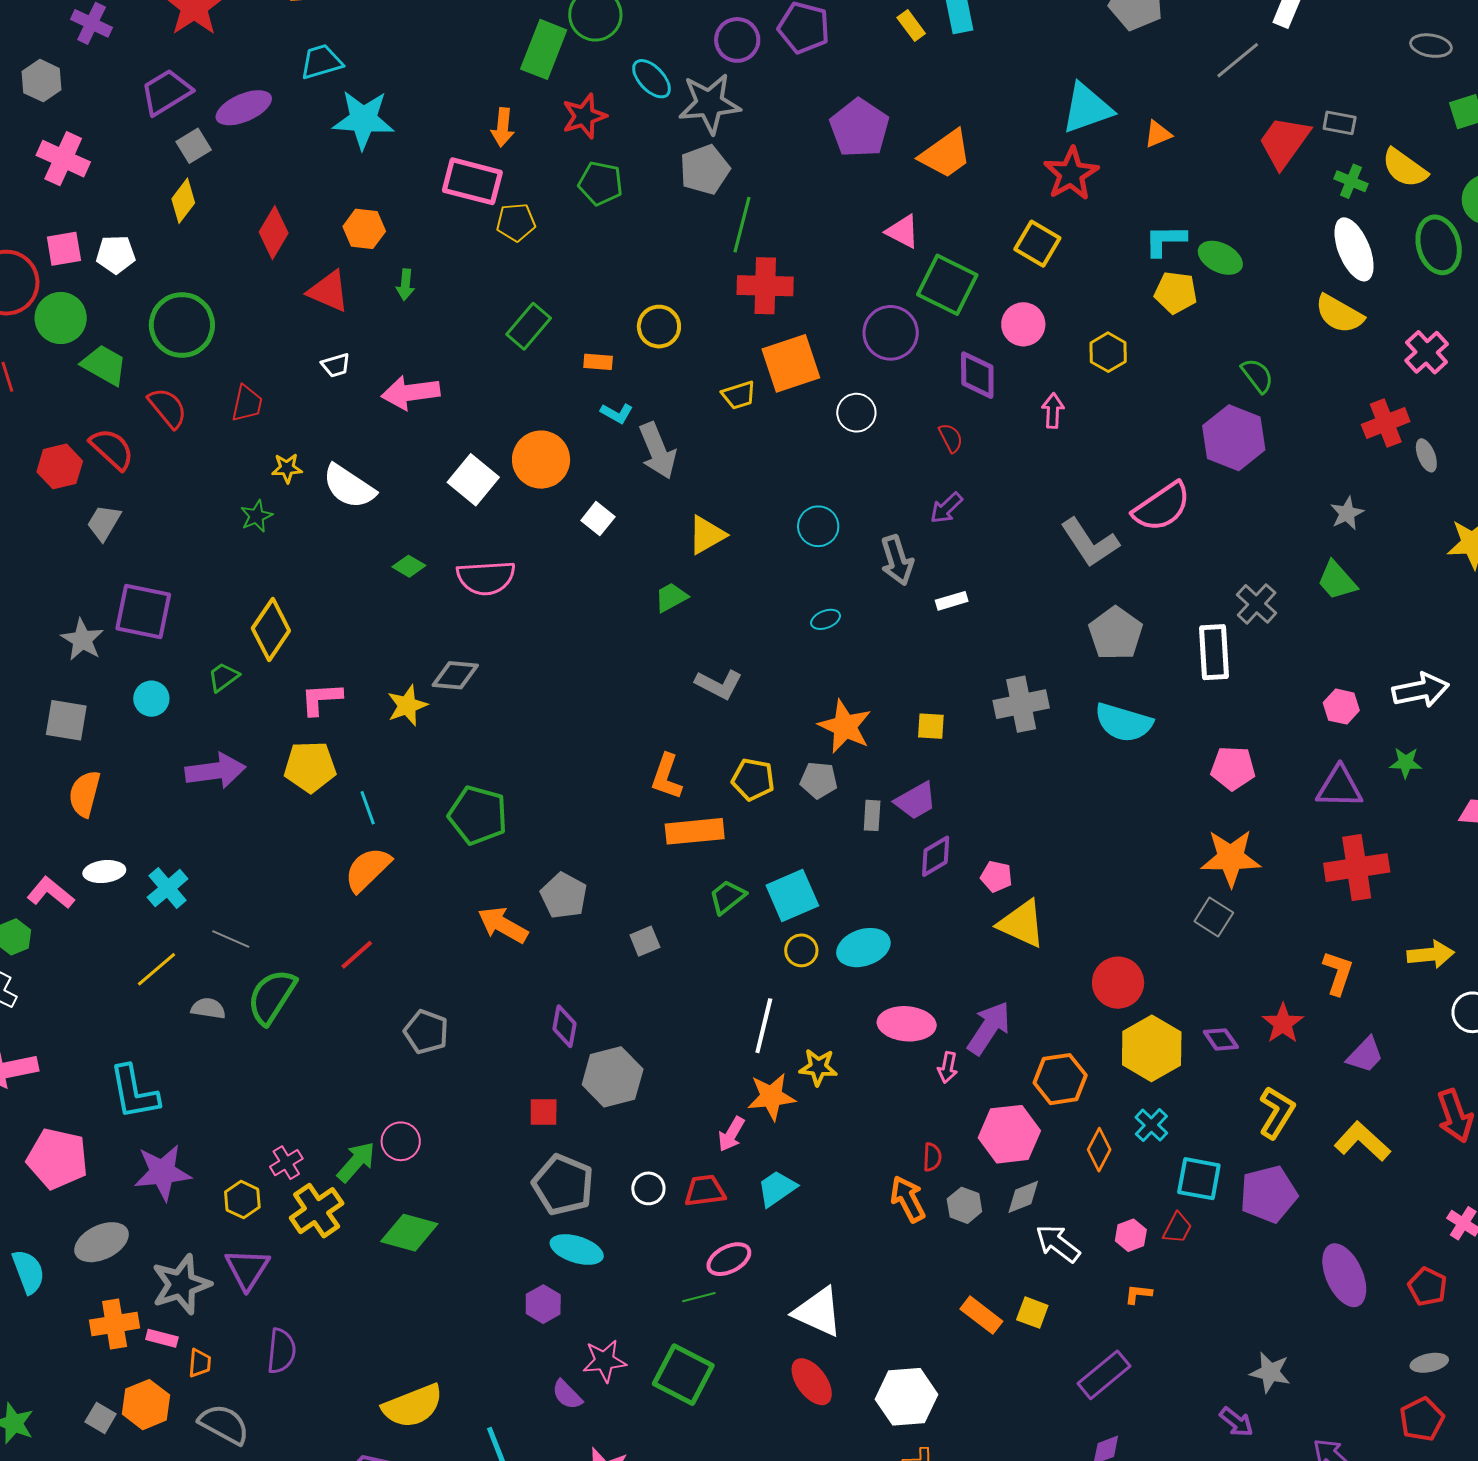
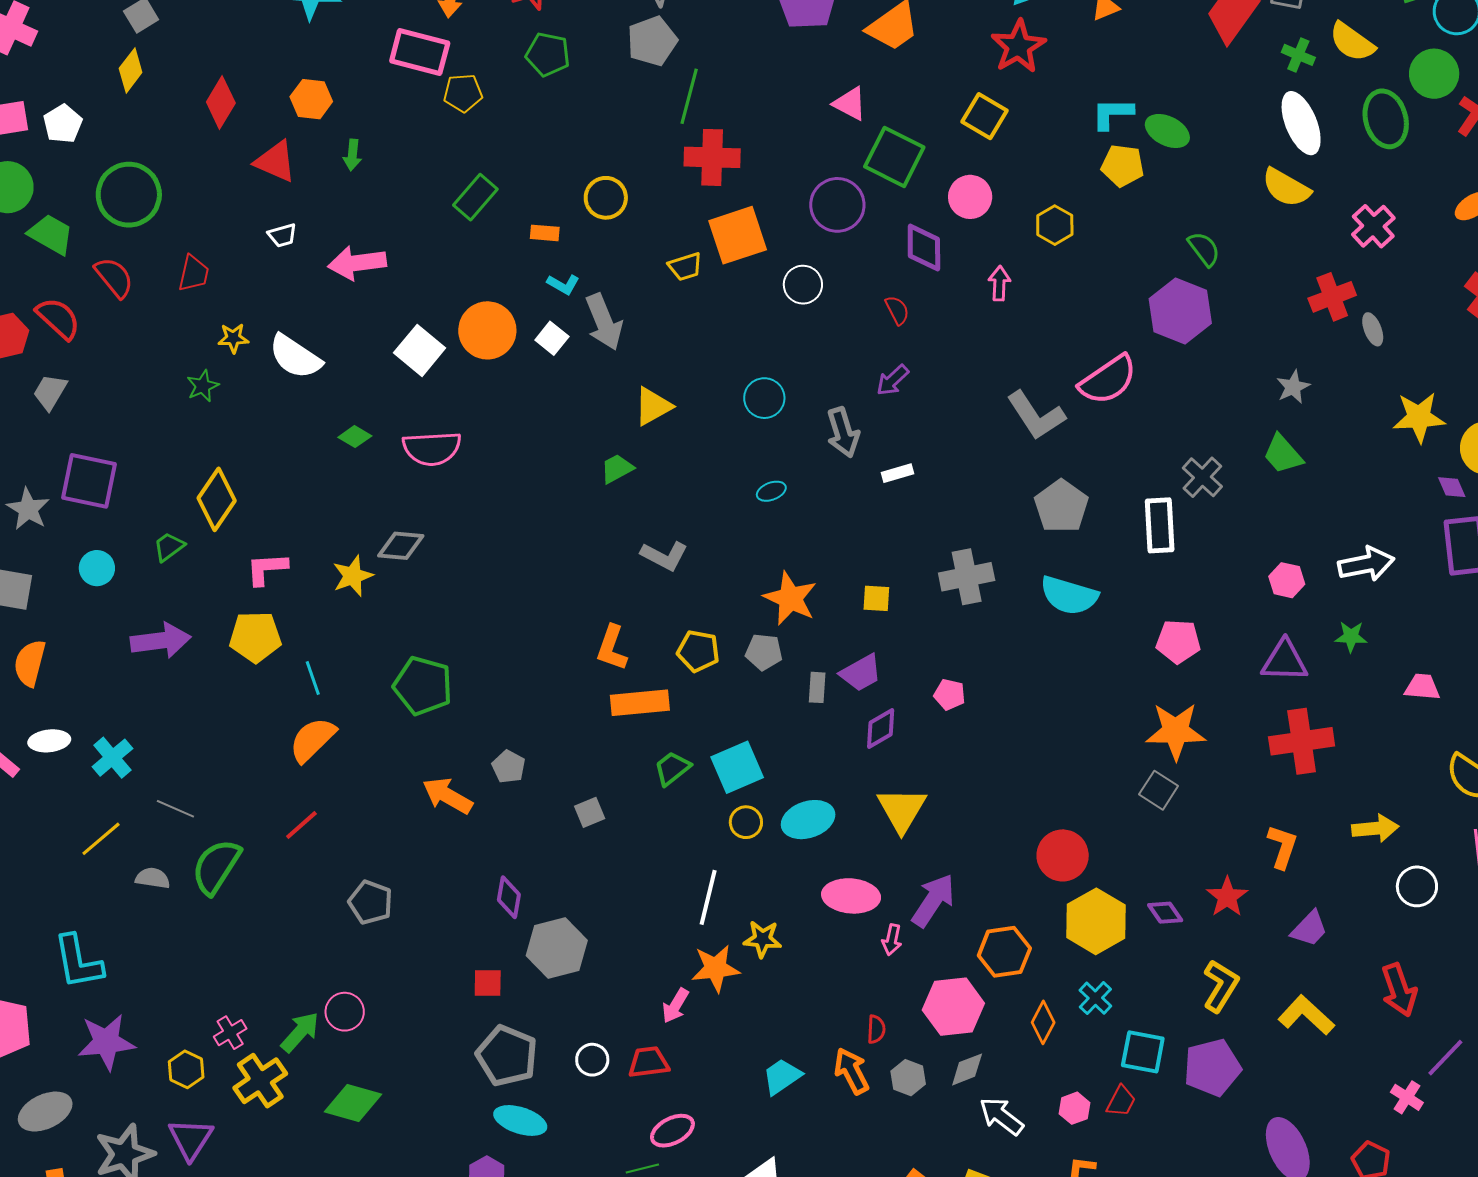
white pentagon: (116, 254) -> (63, 124), turned -30
white square: (598, 519) -> (552, 338), moved
pink pentagon: (996, 876) -> (950, 695), moved
gray pentagon: (564, 896) -> (509, 767), size x0.7
yellow triangle: (1022, 924) -> (902, 810), moved, turned 36
cyan trapezoid: (777, 1188) -> (782, 1077), moved

